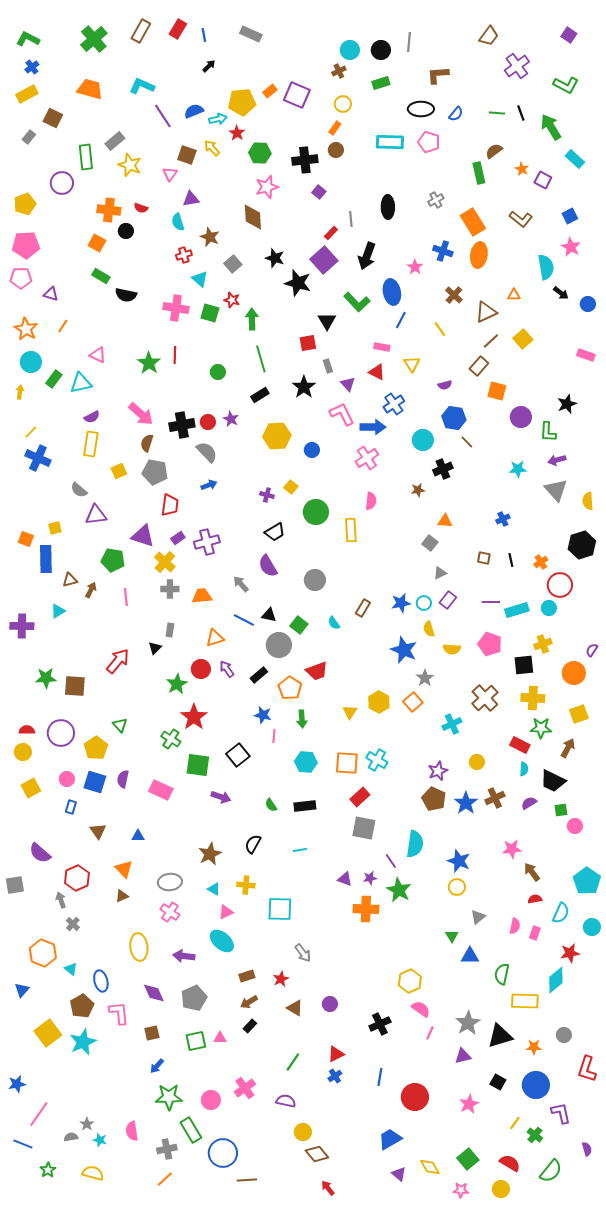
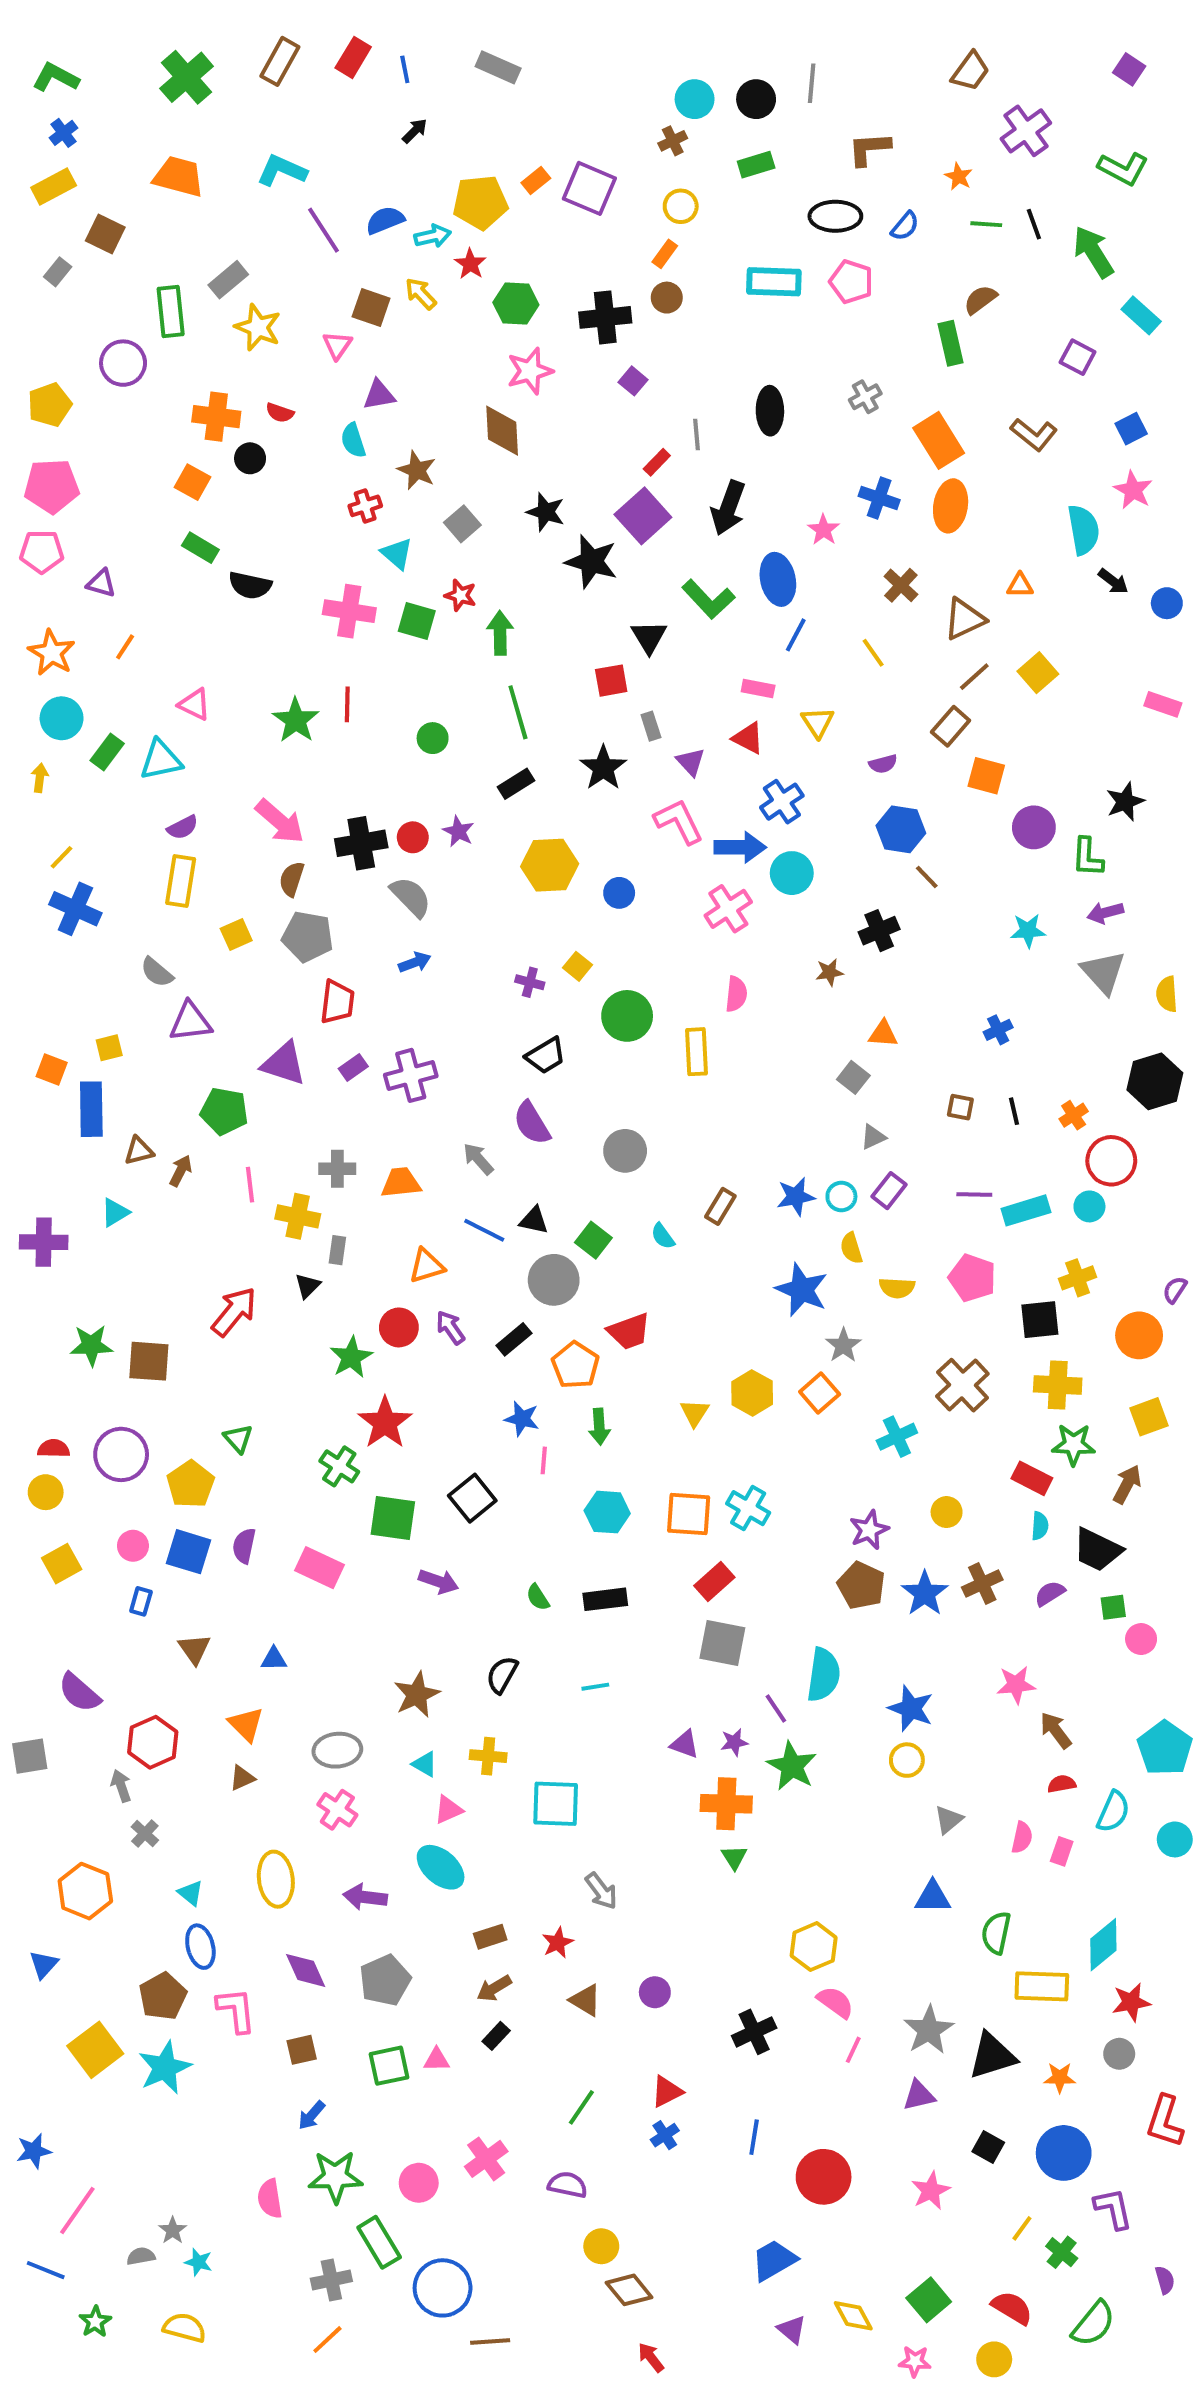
orange star: (522, 169) -> (958, 177), moved
cyan circle: (423, 440) -> (792, 873), moved
yellow cross: (165, 562) -> (298, 1216), moved, turned -30
green triangle: (452, 936) -> (734, 1857), moved
red star: (570, 953) -> (1131, 2002), moved
cyan triangle: (71, 969) -> (191, 1893), moved
pink semicircle: (132, 1131) -> (270, 2199), moved

